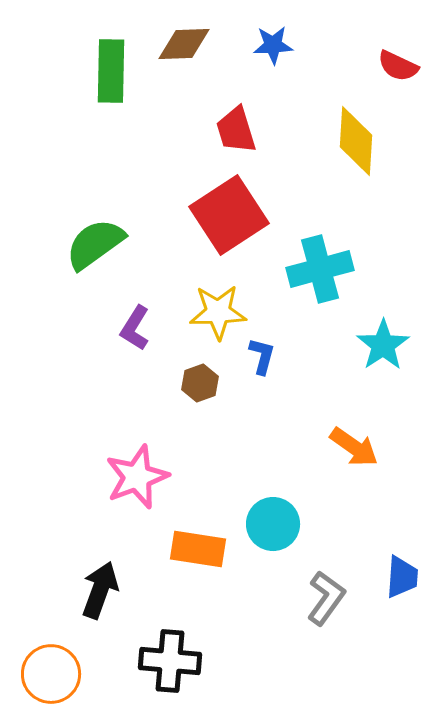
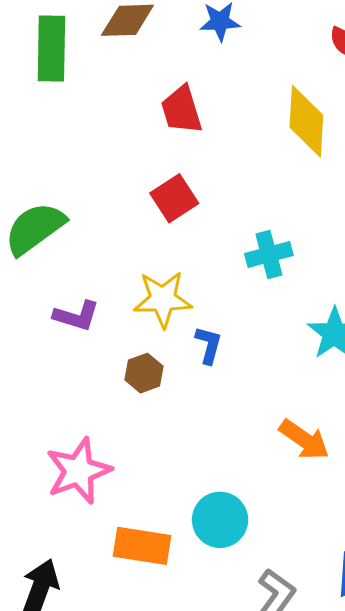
red square: (229, 215) -> (174, 198), size x0.6
cyan cross: (320, 269) -> (269, 254), size x0.7
purple L-shape: (135, 328) -> (76, 316), turned -105

